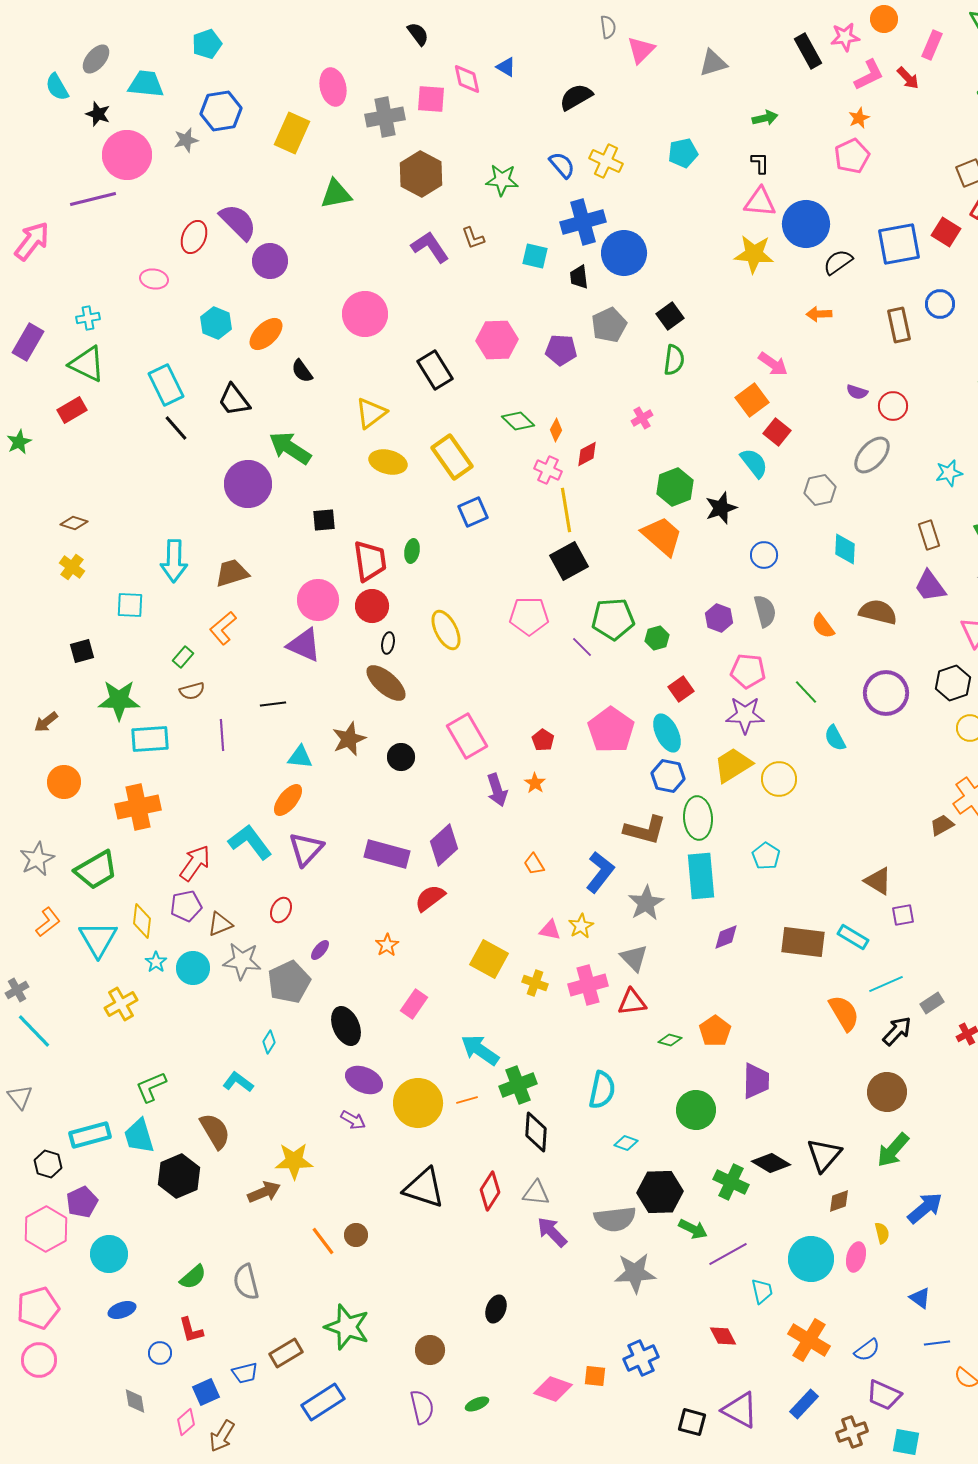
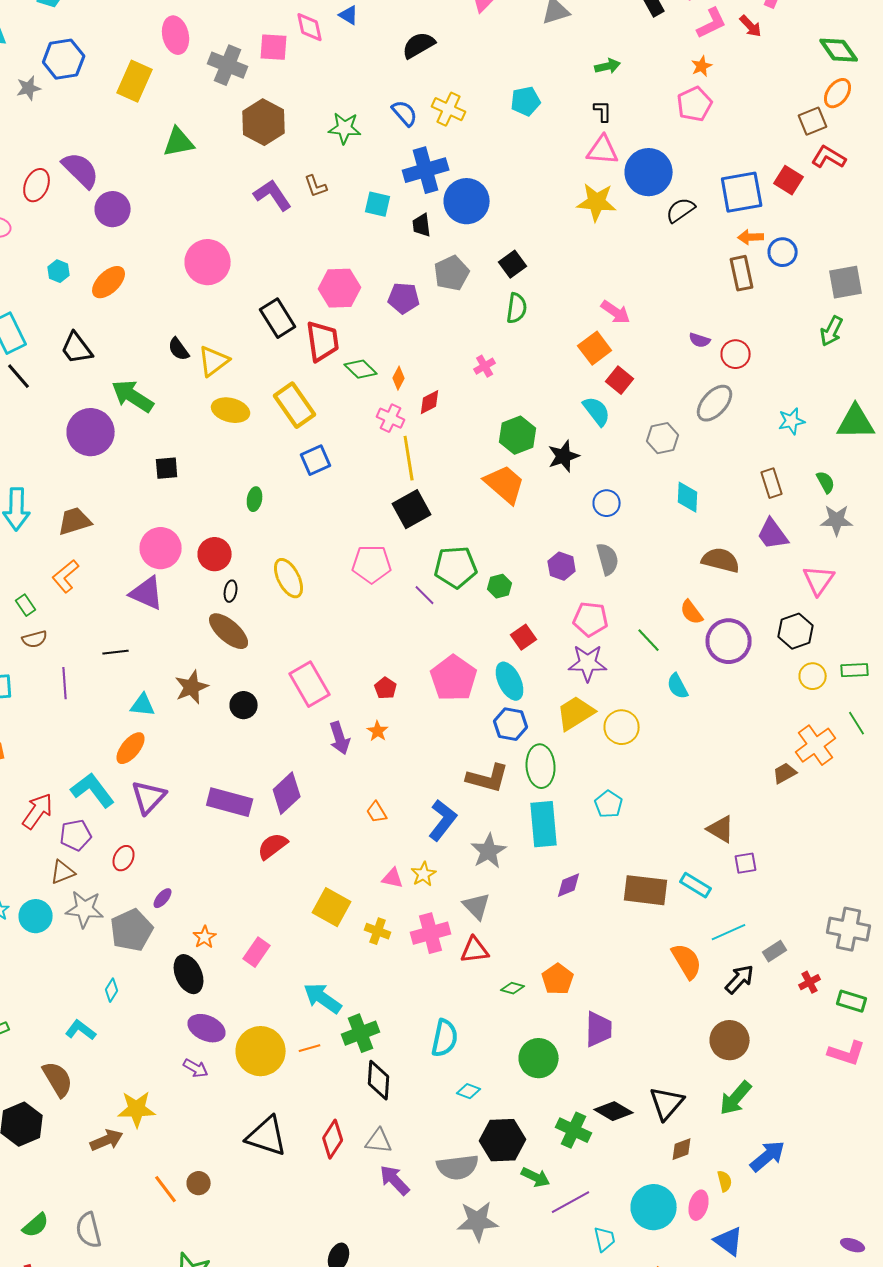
gray cross: (385, 117) -> (228, 65), turned 33
orange arrow: (819, 314) -> (751, 237), moved
cyan hexagon: (216, 323) -> (59, 271), size x0.7
black semicircle: (302, 371) -> (179, 349), moved
red trapezoid: (370, 561) -> (323, 341), moved
orange semicircle: (823, 626) -> (692, 612), moved
green rectangle: (183, 657) -> (26, 605), turned -75
purple pentagon: (186, 906) -> (76, 835), moved
orange star: (387, 945) -> (205, 937), moved
blue triangle: (920, 1298) -> (729, 1241), moved, size x1.4

